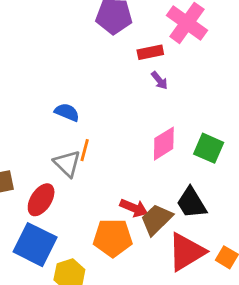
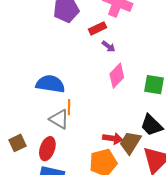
blue semicircle: (67, 112) -> (50, 84), size x1.6
pink diamond: (164, 144) -> (117, 76), moved

